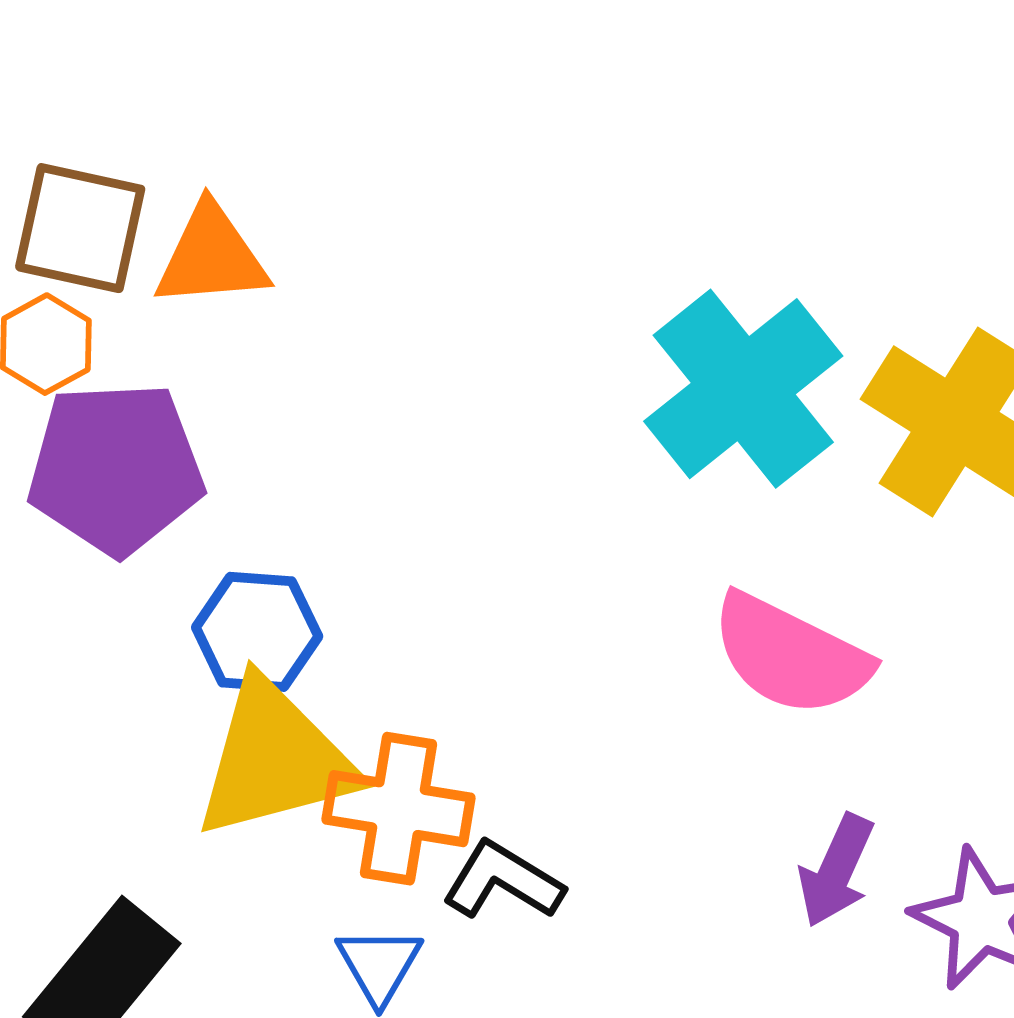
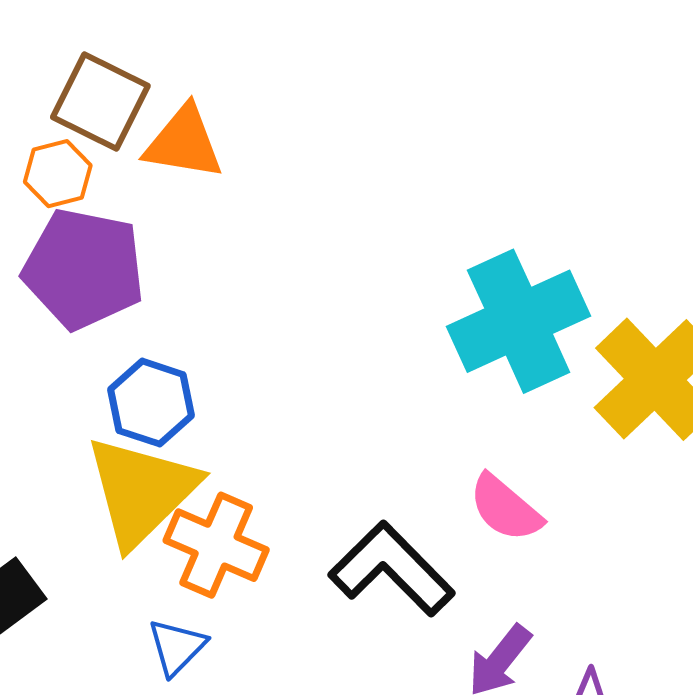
pink semicircle: (791, 655) -> (505, 508), size x0.7
yellow triangle: (275, 759) -> (142, 491), turned -44
black L-shape: (503, 881) -> (392, 569), moved, size x1.5

